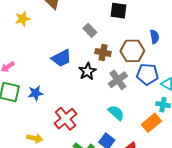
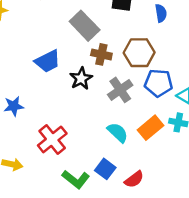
gray rectangle: (90, 30) -> (85, 26), size x1.6
blue semicircle: (155, 37) -> (161, 13), moved
orange rectangle: (151, 123) -> (151, 128), moved

